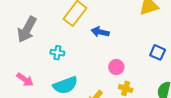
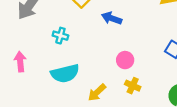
pink arrow: (25, 80) -> (20, 62), turned -138

